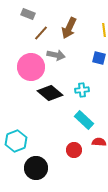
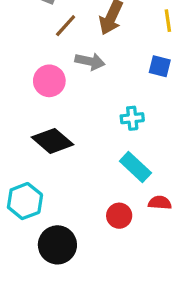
pink circle: (31, 67) -> (49, 81), size x0.7
black diamond: (50, 93) -> (53, 141), moved

